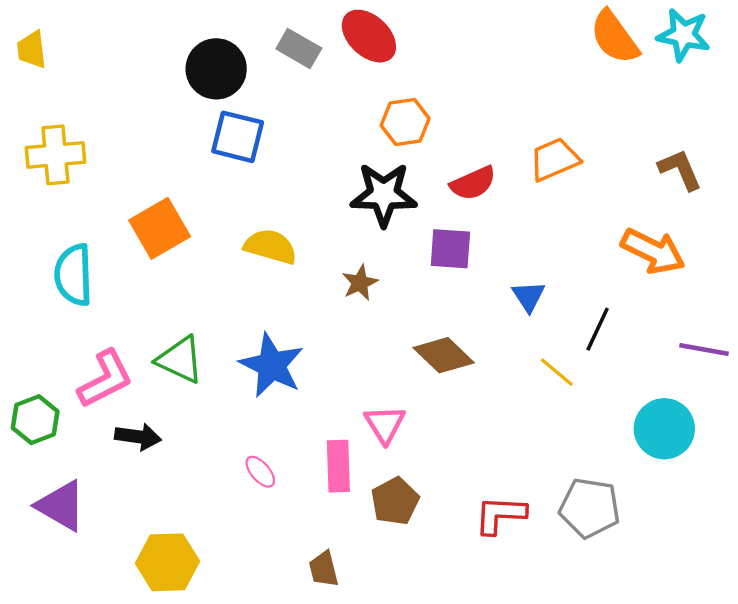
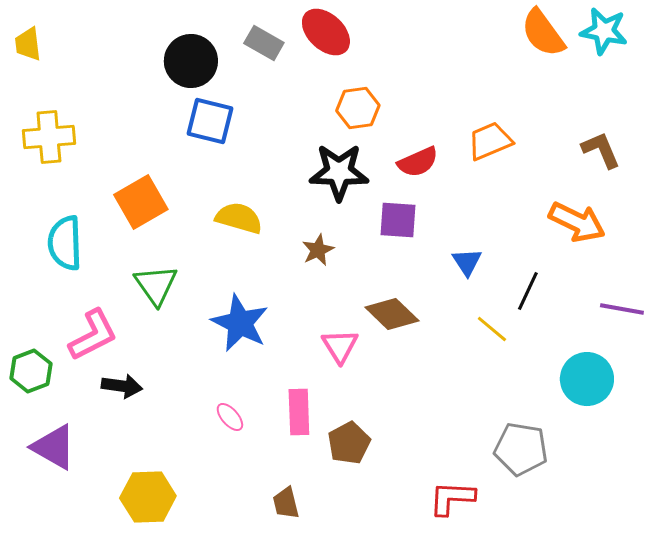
green triangle: (180, 360) -> (156, 285), moved, turned 30
pink triangle: (385, 424) -> (340, 346), moved
red L-shape: (500, 515) -> (452, 498), moved

